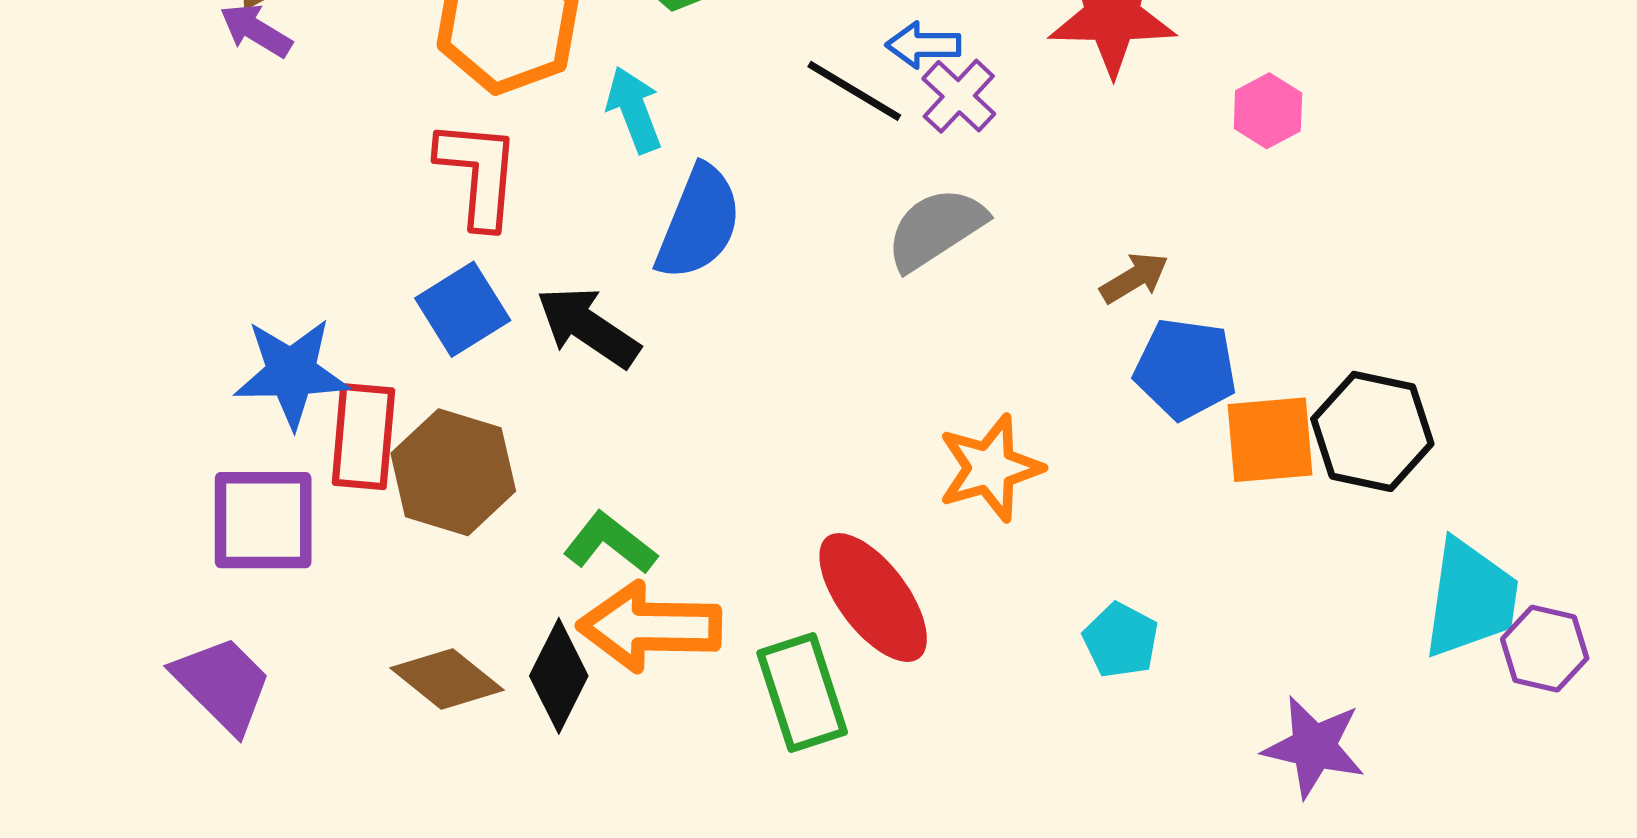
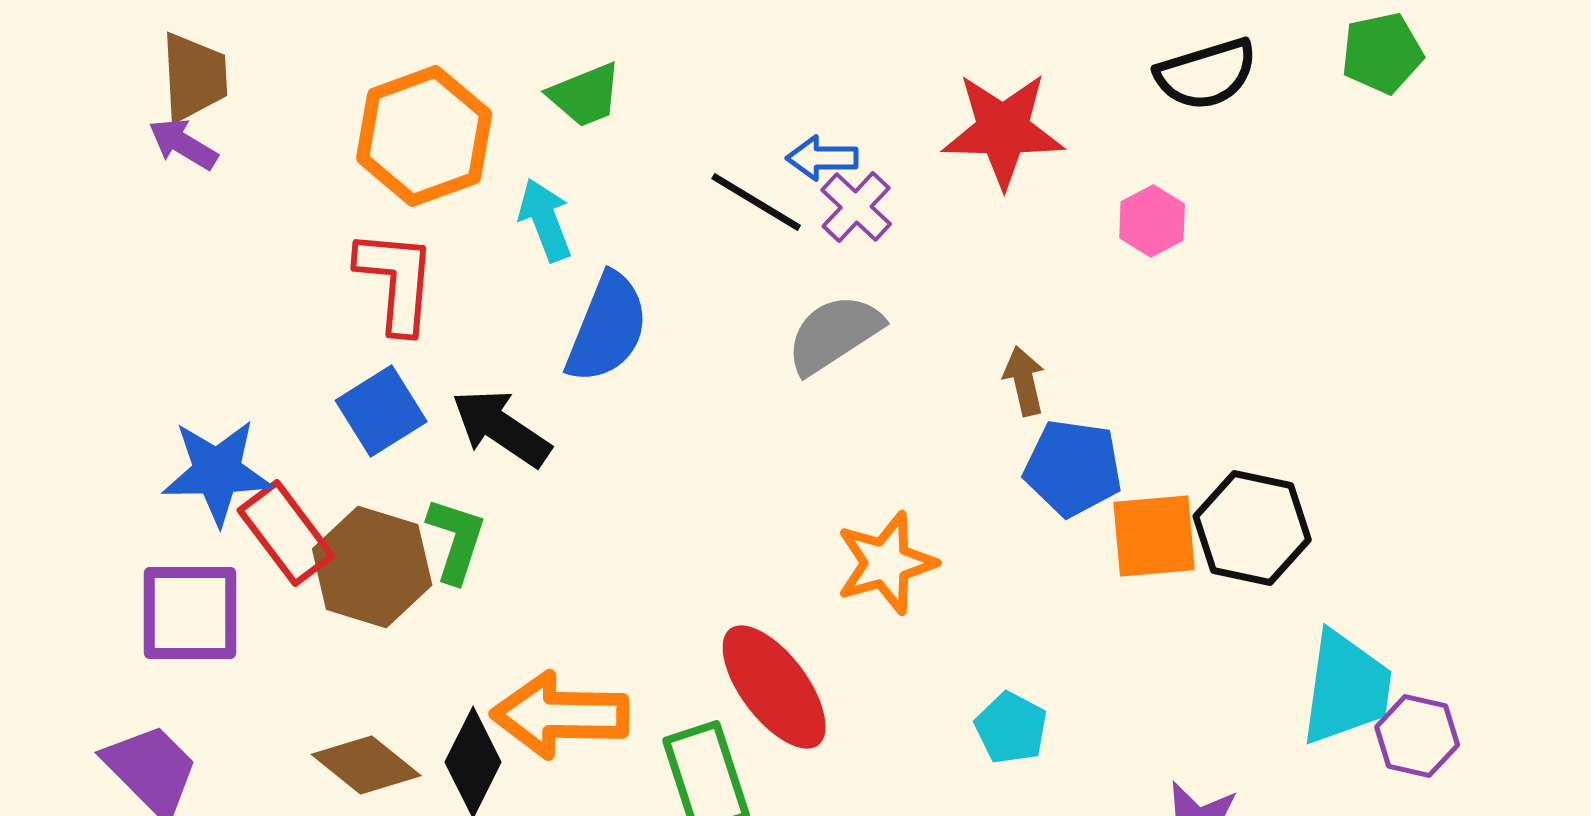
brown arrow: (1134, 278) -> (1024, 381), turned -72
red rectangle: (363, 437) -> (286, 533), turned -42
green L-shape: (610, 543) -> (456, 540), moved, turned 70

